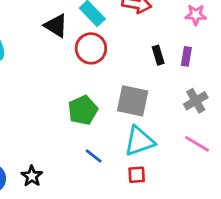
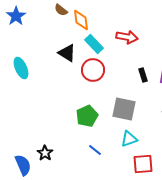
cyan triangle: (139, 141) -> (129, 139), size x0.7
red square: (137, 175) -> (143, 164), moved, size x1.5
black star: (32, 176) -> (45, 153), moved

